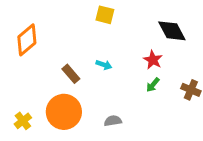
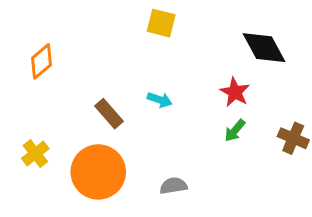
orange diamond: (27, 40) -> (41, 61), size x0.7
yellow cross: (23, 121) -> (35, 154), moved

